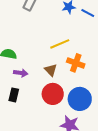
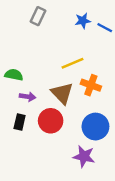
brown triangle: (51, 70) -> (62, 93), size x1.5
red circle: (53, 94) -> (51, 121), moved

